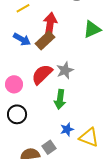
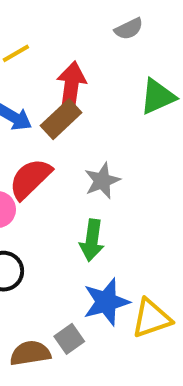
red semicircle: (42, 74) -> (30, 179), moved
blue star: (67, 129) -> (106, 302), size x1.6
yellow triangle: (89, 137) -> (151, 318), turned -40

